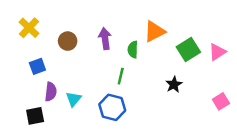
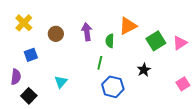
purple semicircle: (51, 92) -> (16, 77), moved
blue hexagon: (112, 107) -> (113, 87), moved
black square: (35, 116) -> (29, 96), turned -35

